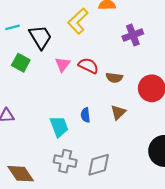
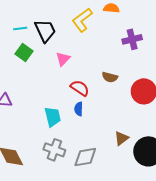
cyan line: (13, 27) -> (20, 29), moved
red semicircle: (88, 66) -> (80, 88), moved
brown triangle: (118, 112) -> (121, 138), moved

